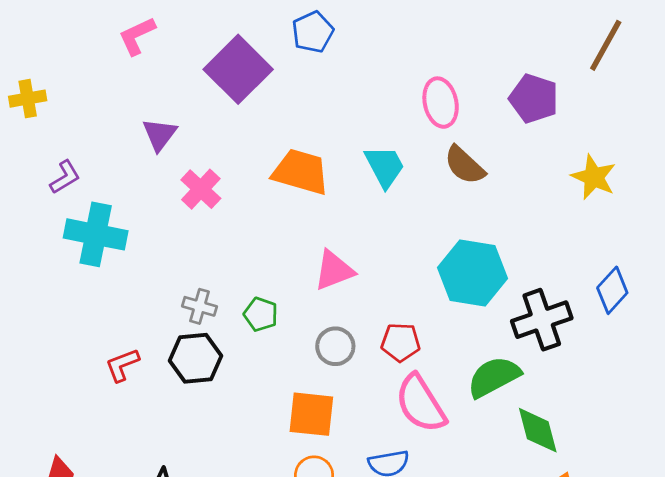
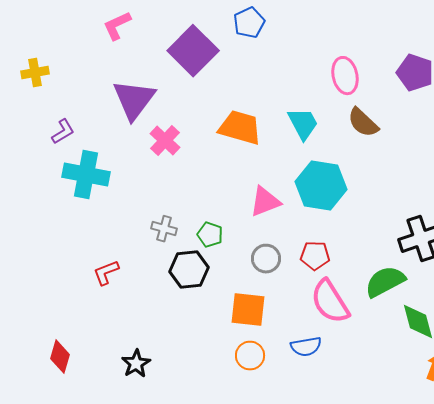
purple triangle: (160, 135) -> (134, 100), size x1.6
cyan hexagon: (473, 273) -> (321, 186), moved
black hexagon: (195, 358) -> (189, 270), moved

